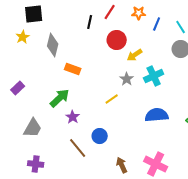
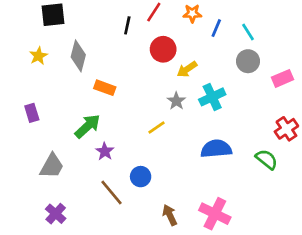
yellow star: (23, 37) -> (38, 56), moved
purple rectangle: (18, 88) -> (32, 113), turned -64
purple cross: (36, 164) -> (56, 214), turned 35

